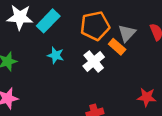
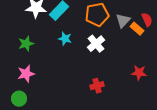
orange rectangle: (117, 47) -> (137, 29), moved

